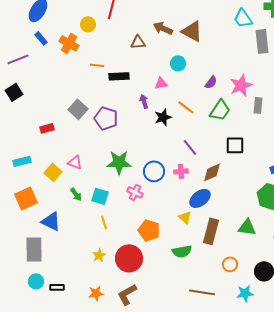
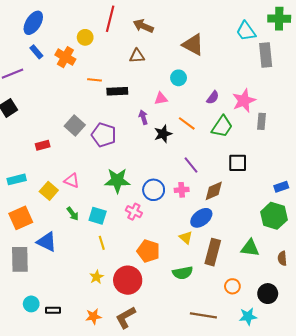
brown arrow: (163, 28) -> (143, 26), moved
gray rectangle: (34, 249) -> (20, 259), moved

